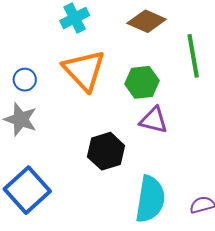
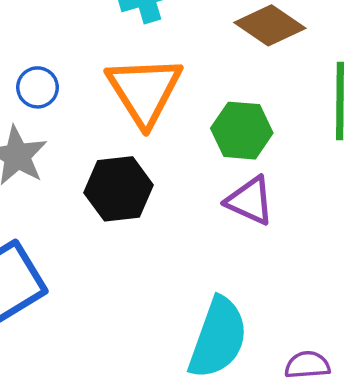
black hexagon: (106, 151) -> (119, 189), moved

